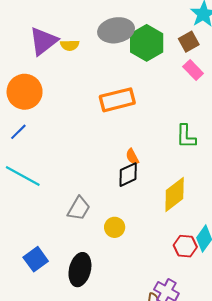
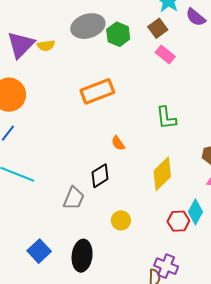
green hexagon: (147, 43) -> (118, 34), size x0.7
black diamond: (128, 175) -> (100, 176), moved
yellow circle: (115, 227) -> (121, 220), moved

